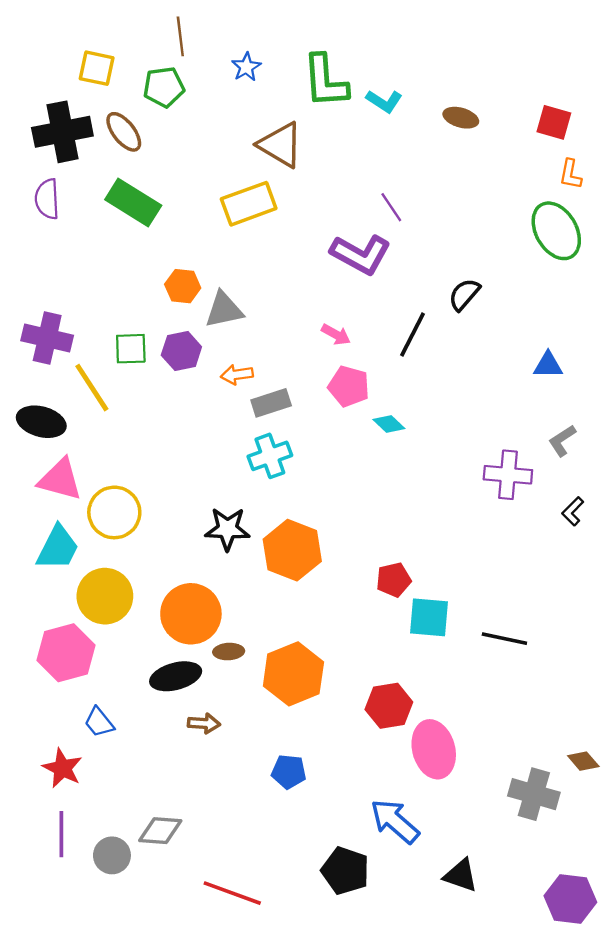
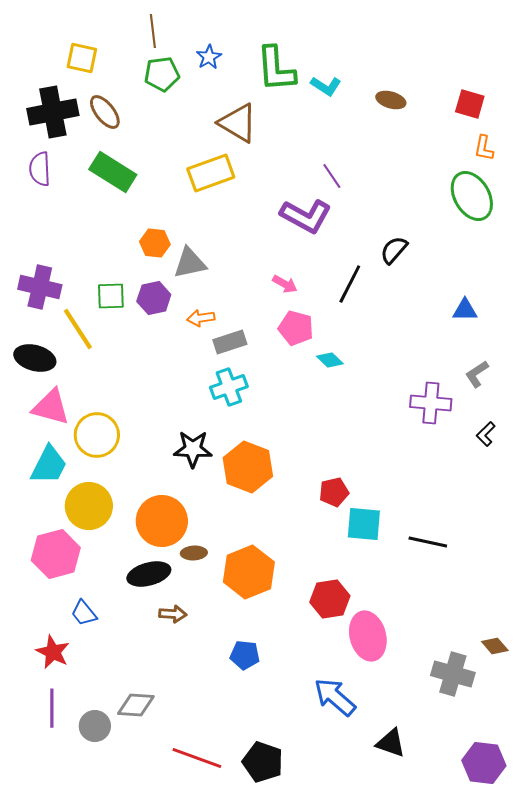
green pentagon: (164, 87) -> (162, 74), moved
black pentagon: (345, 871) -> (263, 762), moved

